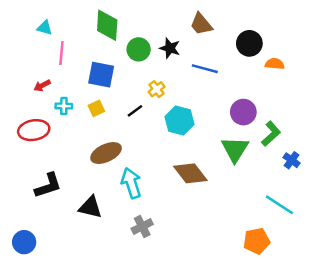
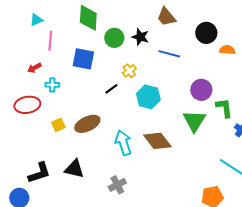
cyan triangle: (45, 28) -> (36, 20), turned -40
yellow square: (96, 108) -> (58, 125), moved
green L-shape: (271, 134) -> (224, 108), turned -55
cyan arrow: (131, 183) -> (123, 143), moved
black L-shape: (48, 186) -> (39, 173), moved

